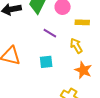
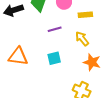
purple line: (50, 33) -> (55, 29), turned -40

